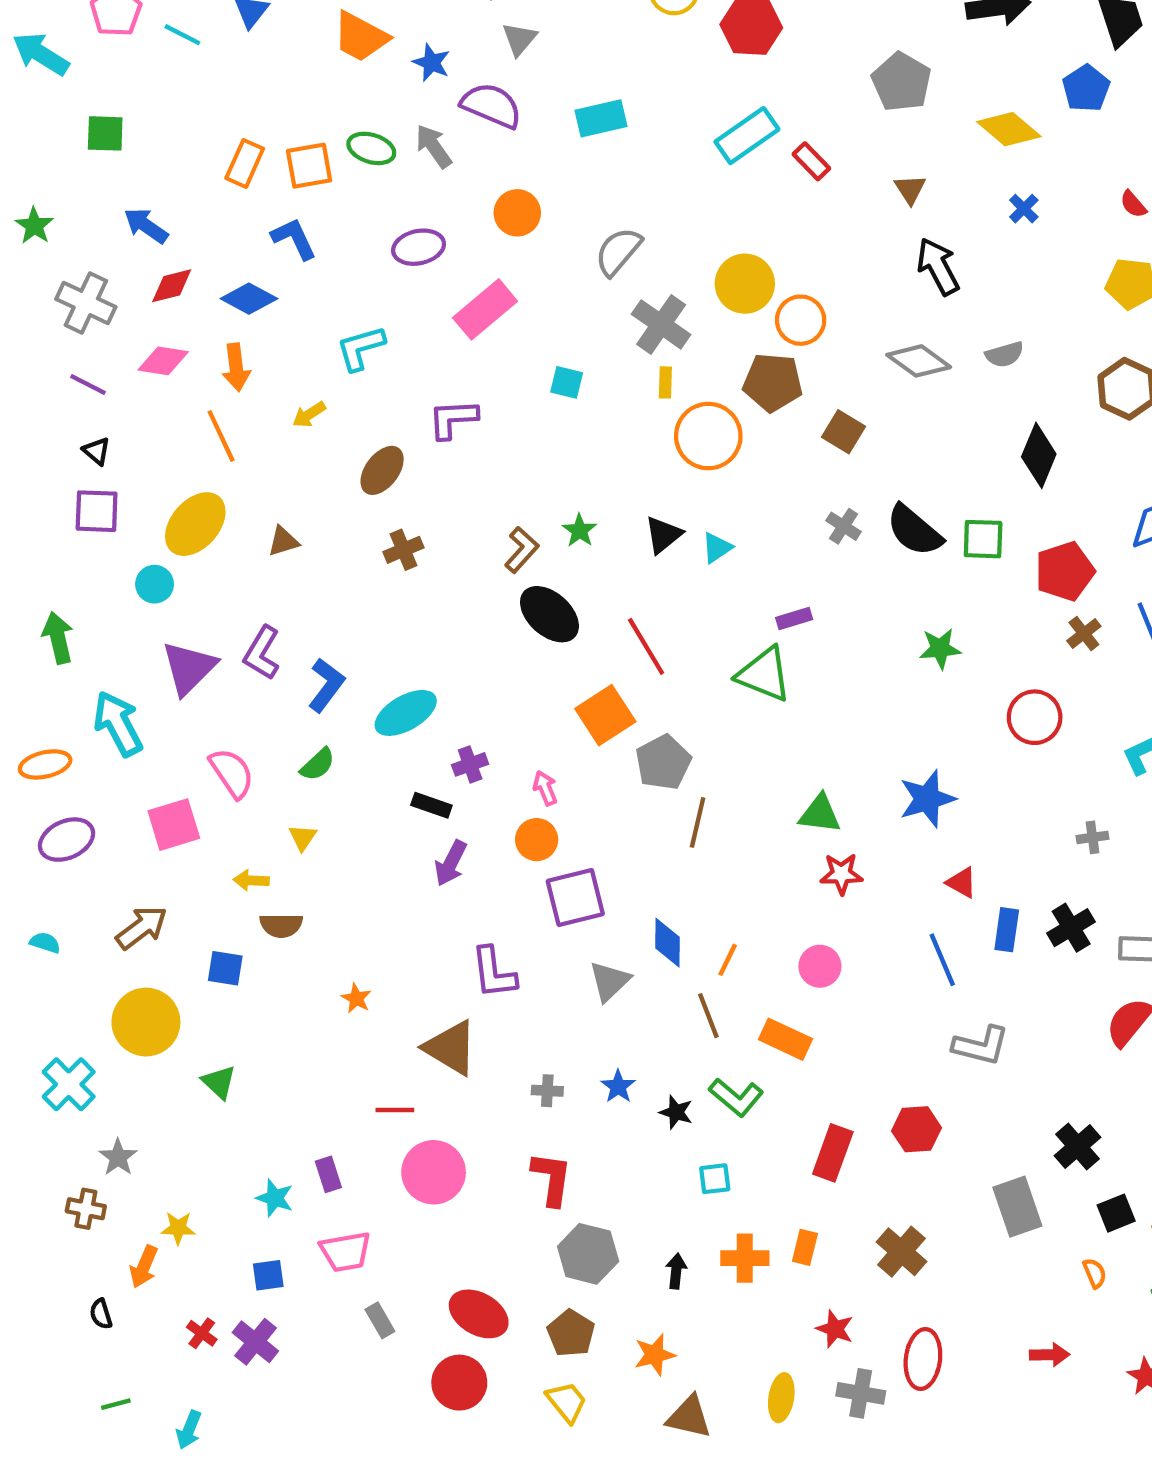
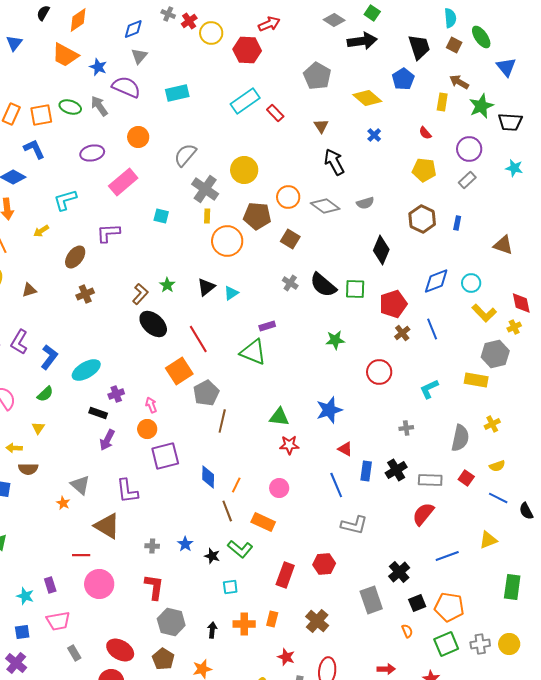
orange circle: (801, 320) -> (288, 197), moved
gray triangle: (610, 981) -> (80, 485), moved, turned -35

